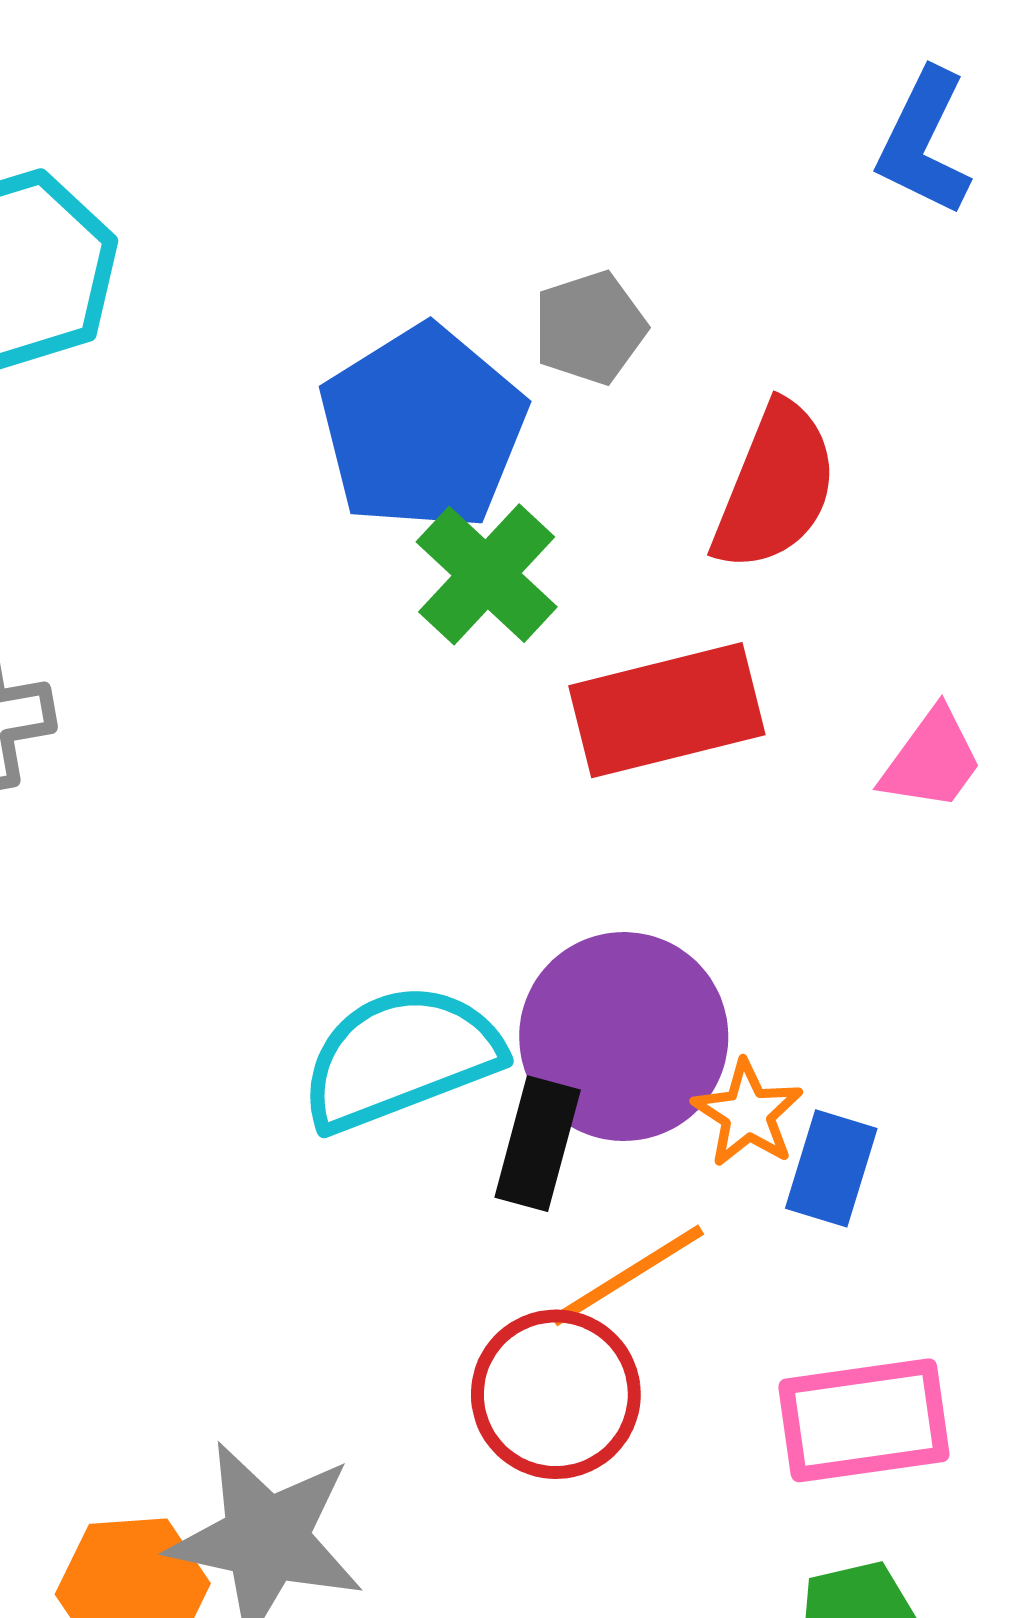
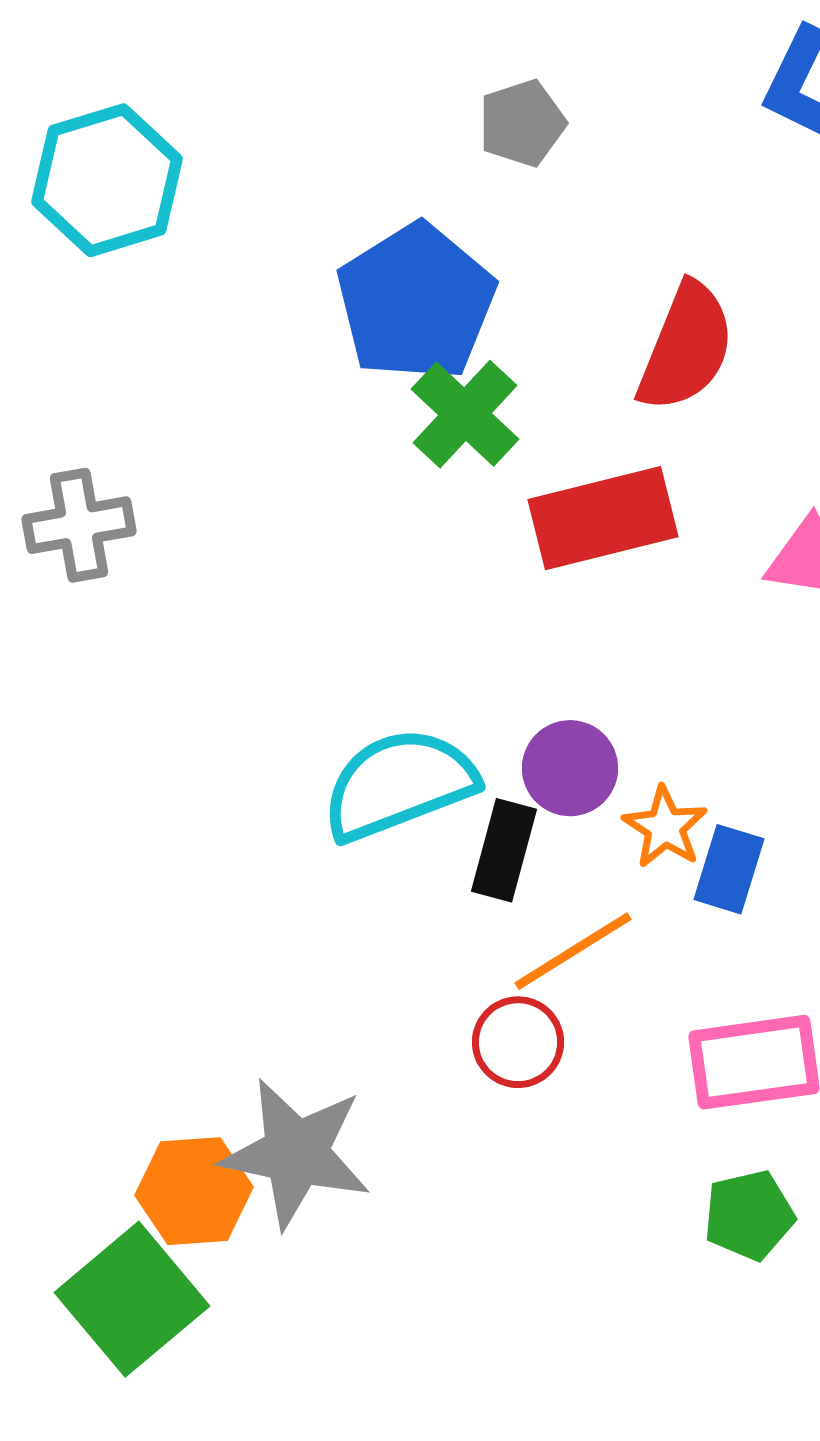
gray pentagon: (590, 328) -> (522, 123), moved
purple circle: (624, 1037) -> (570, 768), size x0.6
red circle: (556, 1394) -> (518, 1042), size x0.7

